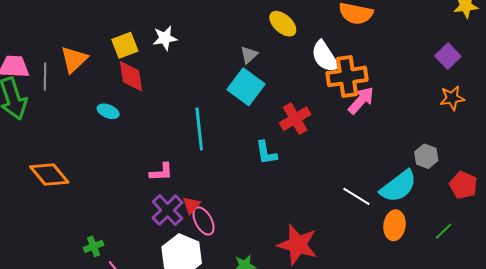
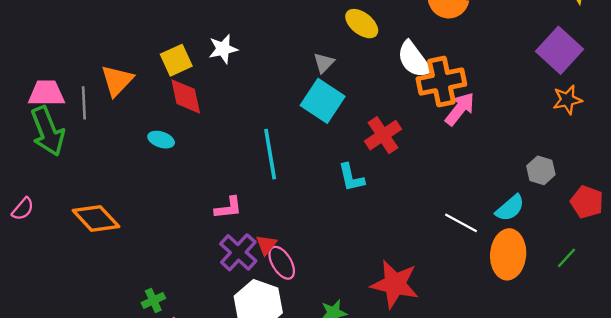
purple square: (448, 56) -> (559, 50), size x1.5
cyan semicircle: (398, 186) -> (510, 208), size x0.7
orange ellipse: (395, 225) -> (508, 254), size x1.4

